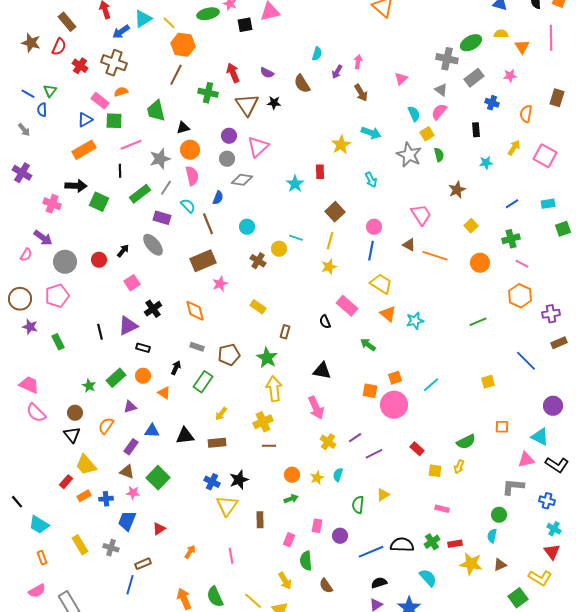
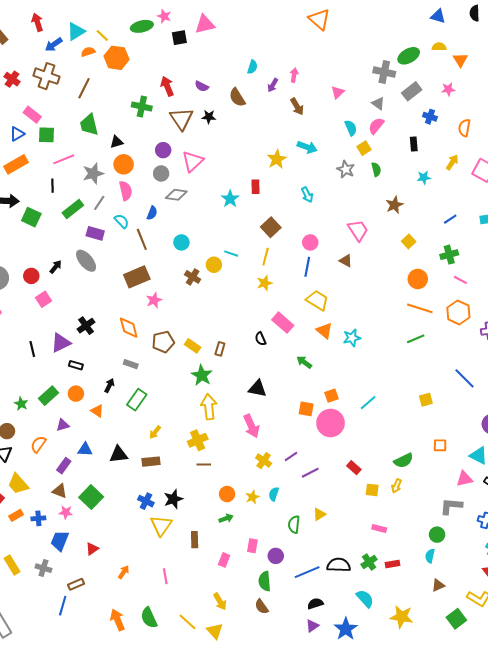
brown line: (176, 75) -> (84, 88), moved
orange semicircle: (121, 92) -> (88, 52), moved
gray star: (409, 155) -> (346, 169), size x0.7
orange line: (435, 256) -> (420, 308), moved
pink square: (132, 283) -> (43, 299), moved
yellow rectangle: (258, 307) -> (193, 346), moved
brown pentagon: (229, 355) -> (163, 342), moved
green semicircle: (306, 561) -> (265, 581), moved
yellow star: (471, 564) -> (402, 617), moved

